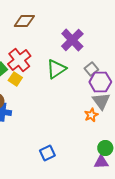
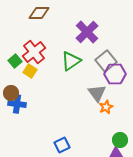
gray square: (91, 69) -> (106, 61), size x1.5
gray triangle: (101, 101) -> (97, 93), moved

